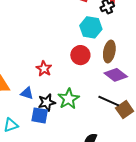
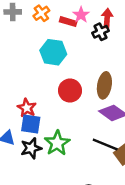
cyan hexagon: (91, 27) -> (53, 52), moved
blue square: (40, 115) -> (31, 124), moved

